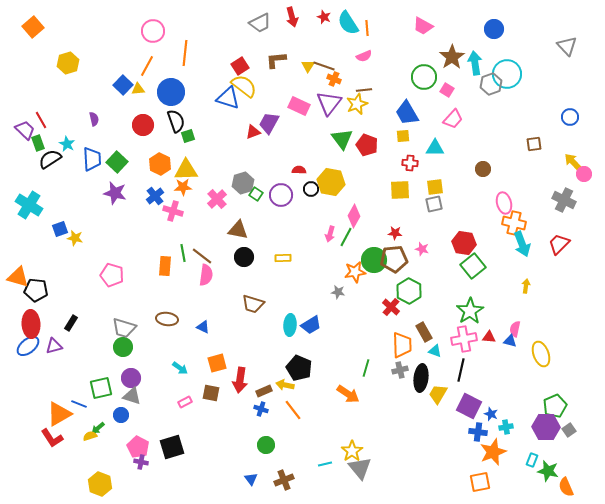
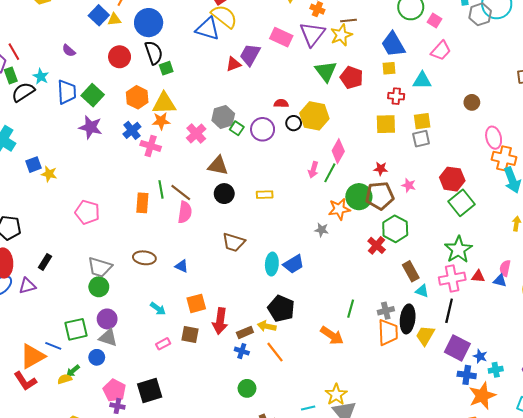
purple semicircle: (94, 119) -> (69, 51), turned 144
orange trapezoid: (402, 345) -> (388, 332), moved

